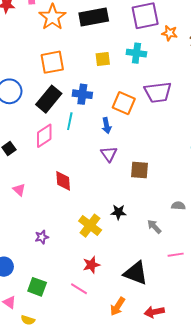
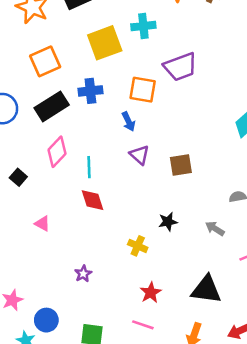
yellow square: (103, 59) -> (105, 43), size x1.8
black rectangle: (49, 99) -> (52, 106), turned 32
cyan line: (70, 121) -> (89, 167), moved
yellow cross: (90, 226) -> (138, 246), size x0.7

